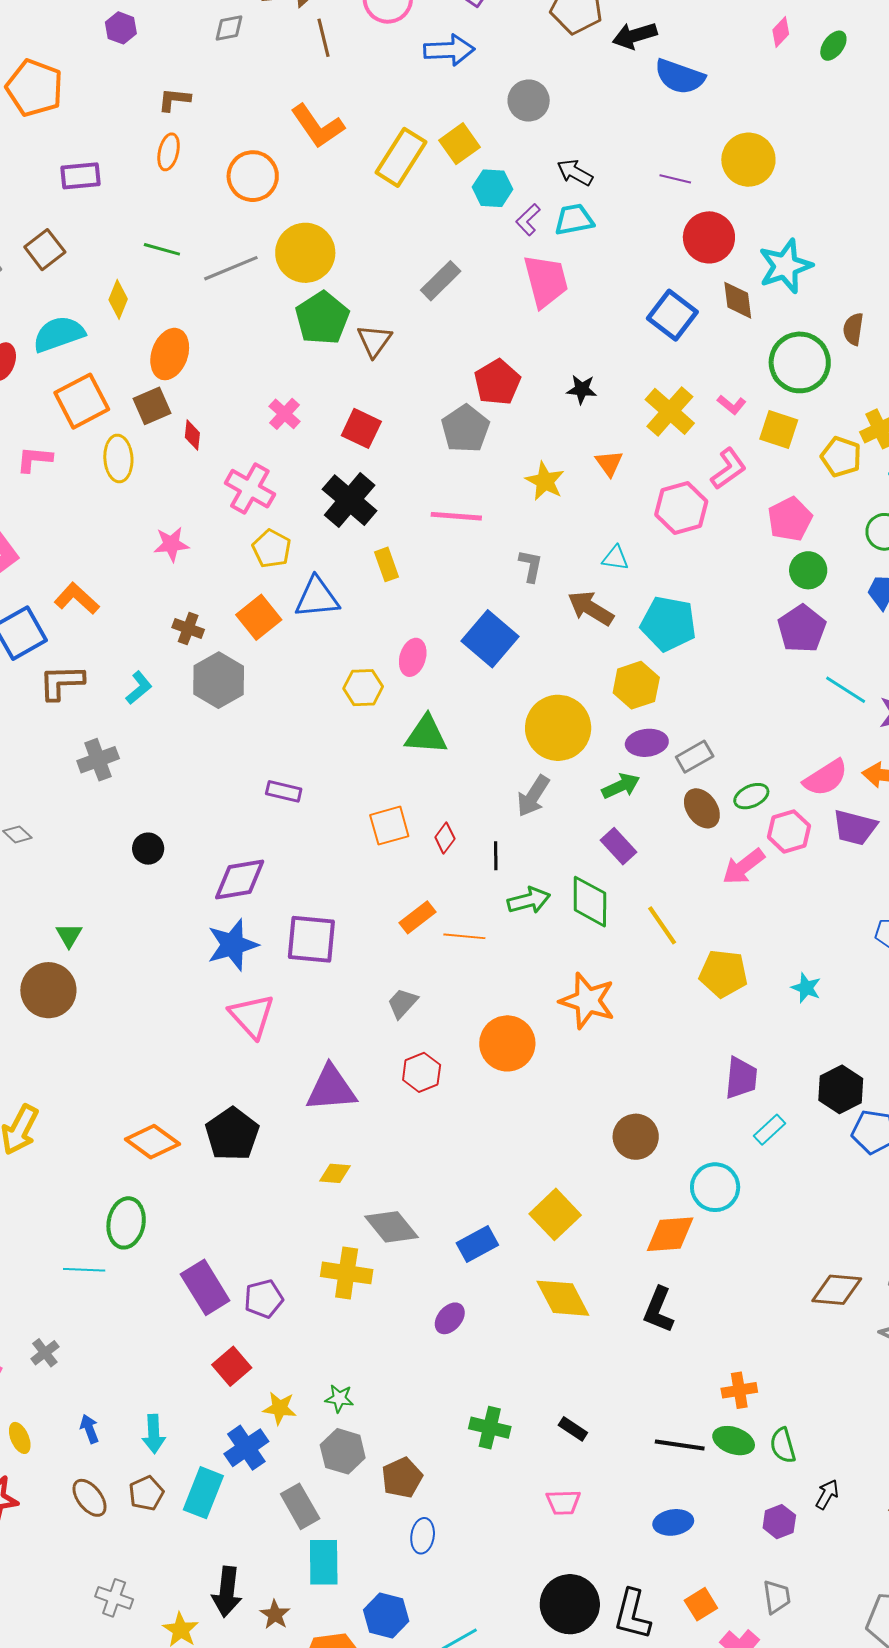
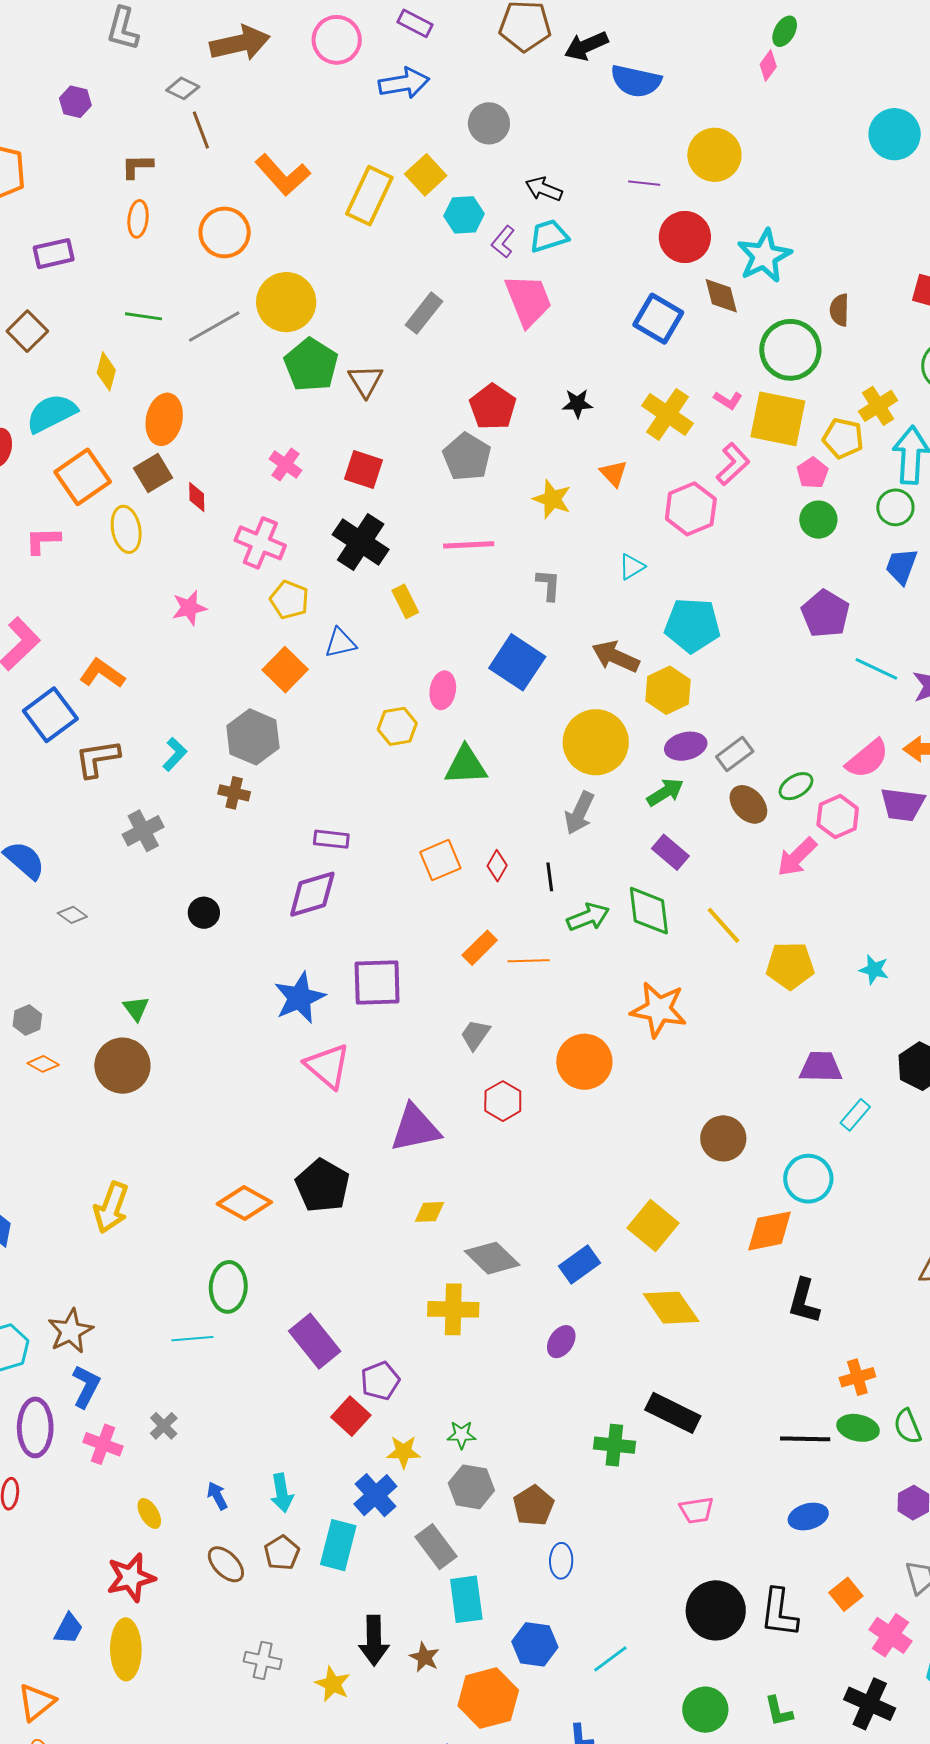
gray diamond: (229, 28) -> (183, 88), turned 44
pink diamond: (781, 32) -> (768, 66), moved
brown line: (324, 38) -> (201, 130), moved
yellow square: (779, 429) -> (778, 419), size x1.5
pink pentagon: (790, 519) -> (812, 473), moved, size x0.7
cyan triangle: (615, 558) -> (632, 567), turned -32
green circle: (808, 570) -> (818, 520), moved
blue triangle: (317, 598) -> (340, 643), size x0.7
brown arrow: (591, 608) -> (616, 657), moved
brown cross: (188, 628) -> (234, 793), moved
purple diamond: (240, 879) -> (312, 894), moved
purple trapezoid: (741, 1078) -> (821, 1067), turned -87
purple pentagon: (264, 1299) -> (380, 1381), moved
black L-shape: (659, 1310) -> (804, 1301), moved
black rectangle: (573, 1429) -> (673, 1413), moved, size x1.8

